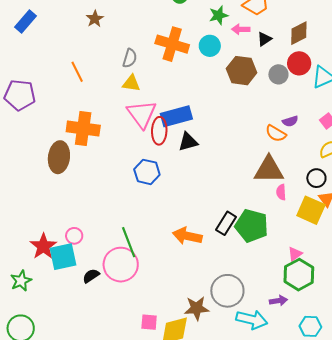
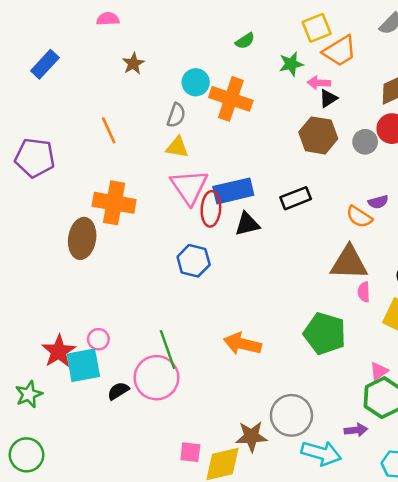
black triangle: (264, 39) -> (328, 98), moved
cyan circle: (210, 46) -> (196, 82), moved
black rectangle: (226, 223) -> (296, 198), moved, turned 35

